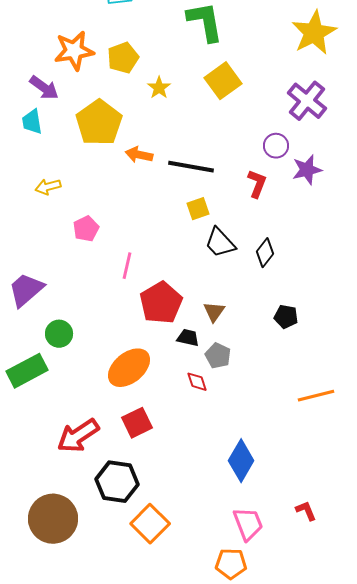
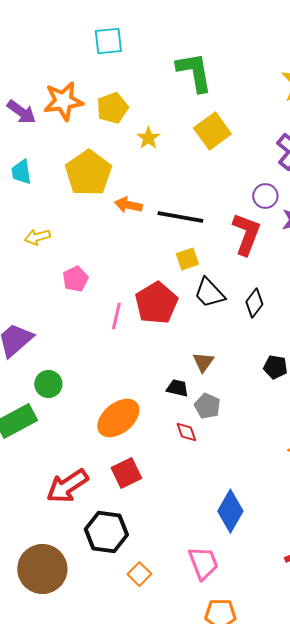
purple arrow: (44, 88) -> (21, 112), moved
red L-shape: (257, 184) -> (246, 234), size x1.5
red pentagon: (161, 303) -> (156, 303), moved
orange square: (150, 524) -> (139, 574), size x0.6
pink trapezoid: (248, 524) -> (203, 563), moved

